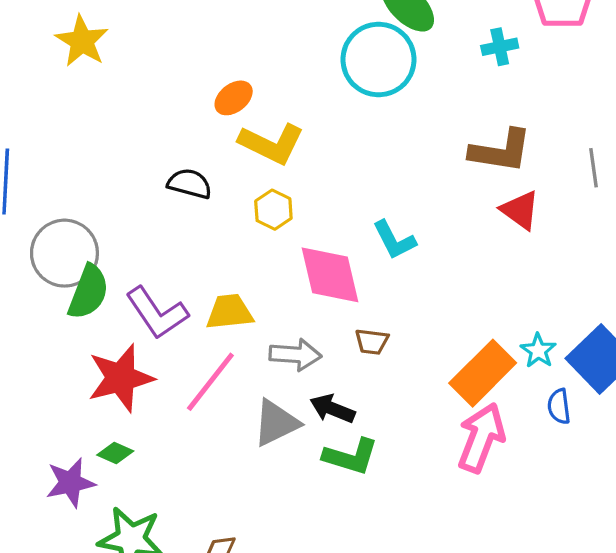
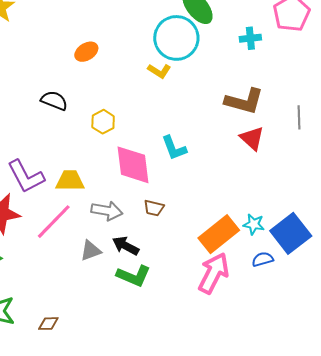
yellow L-shape: (271, 144) -> (159, 71), moved, size x0.6
cyan star: (538, 351) -> (254, 224), turned -30
blue semicircle: (559, 406) -> (263, 259), turned 75
gray triangle: (276, 423) -> (91, 251), size x0.7

